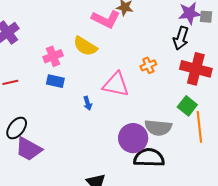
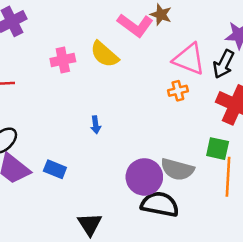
blue rectangle: (55, 81) -> (55, 169), moved
pink triangle: (116, 84) -> (189, 59), moved
green square: (187, 106) -> (218, 149), turned -36

